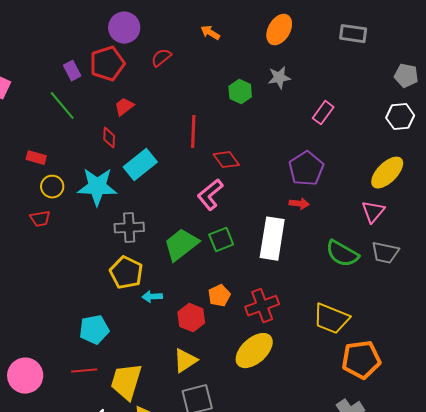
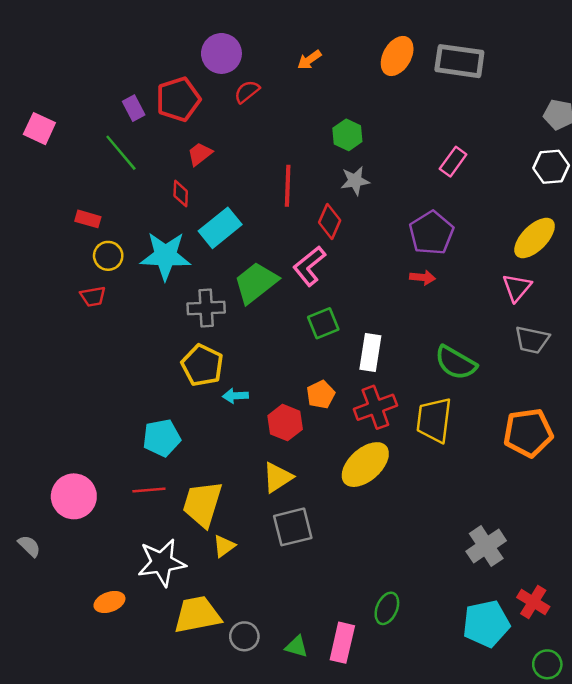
purple circle: (124, 28) -> (221, 53), moved
orange arrow: (210, 33) -> (309, 60), turned -66
gray rectangle: (353, 34) -> (459, 61), moved, size x1.4
gray star: (279, 78) -> (355, 181), moved
red diamond: (226, 160) -> (330, 221), turned 60
white rectangle: (272, 239) -> (370, 353), moved, size x0.7
green trapezoid: (181, 245) -> (256, 283), moved
green semicircle: (342, 254) -> (456, 363), moved
yellow trapezoid: (331, 319) -> (434, 420), moved, turned 75
orange pentagon: (361, 360) -> (528, 433), moved

